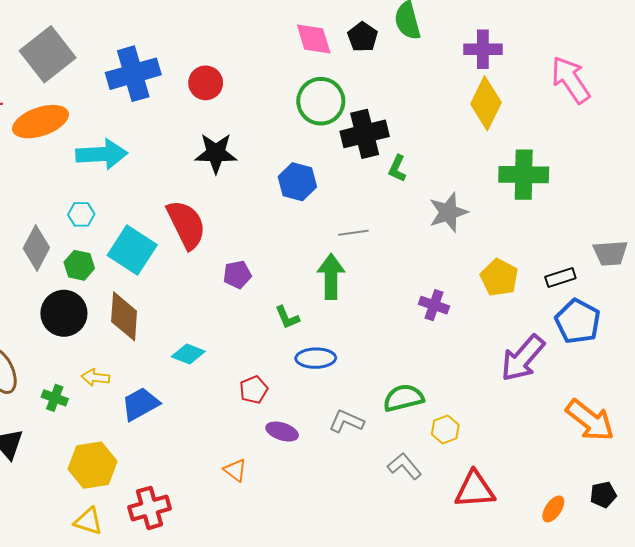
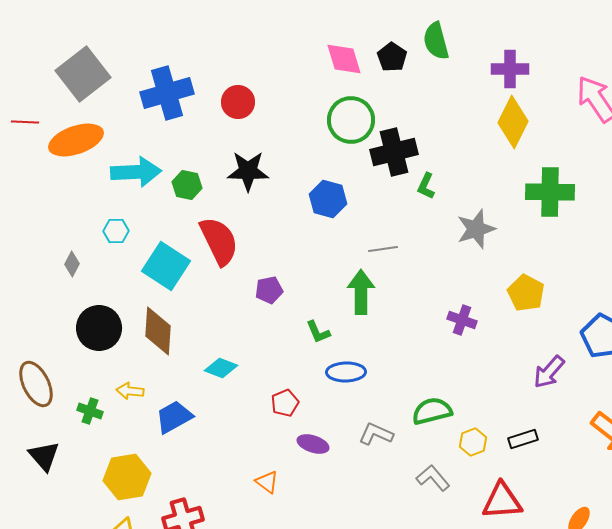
gray diamond: (36, 248) -> (72, 264), size x0.6
green hexagon: (79, 265) -> (187, 185), moved
black rectangle: (560, 278) -> (523, 439), moved
purple arrow: (523, 358) -> (549, 372), size x0.7

